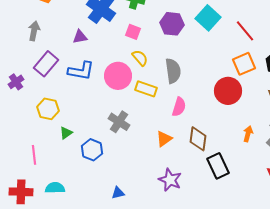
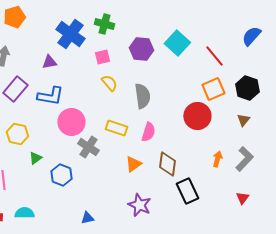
pink square: (133, 32) -> (102, 57), turned -35
pink circle: (118, 76) -> (71, 122), moved
yellow rectangle: (146, 89) -> (116, 128), moved

